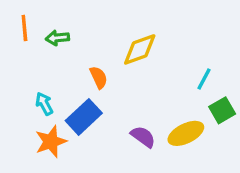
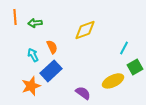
orange semicircle: (99, 77) -> (52, 47), moved
cyan arrow: (44, 104) -> (33, 55), moved
purple semicircle: (143, 137) -> (83, 93), moved

